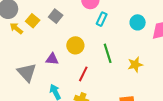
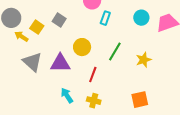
green line: (108, 53) -> (115, 51), turned 54
purple triangle: (52, 59) -> (60, 63), size x1.5
gray triangle: (27, 72) -> (32, 62), moved

